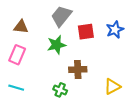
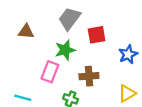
blue star: (115, 30) -> (128, 54), moved
pink rectangle: (17, 55) -> (50, 72), moved

